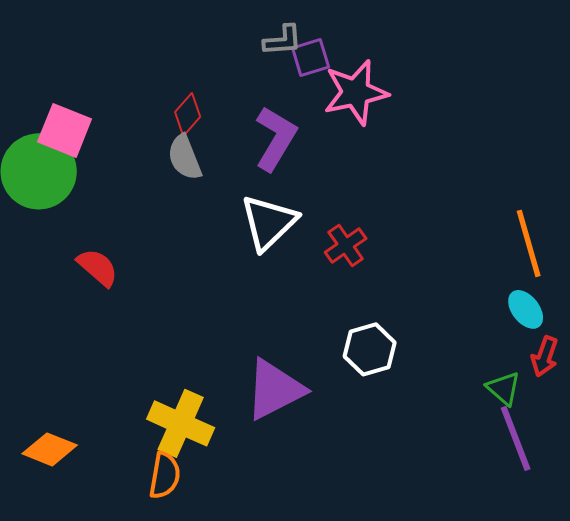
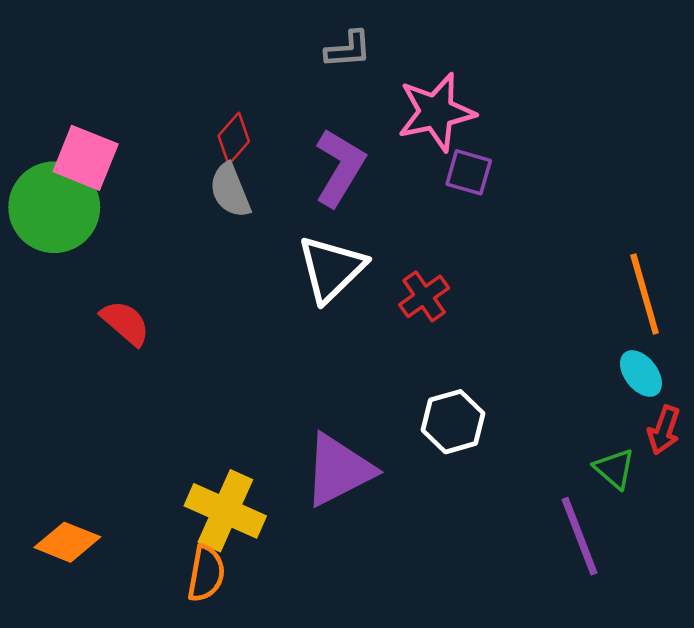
purple square: (311, 57) -> (469, 172), moved, turned 33
purple line: (516, 438) -> (580, 536), moved

